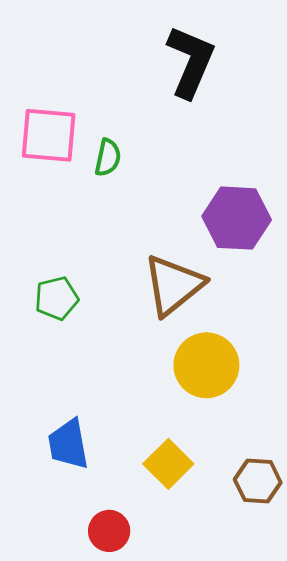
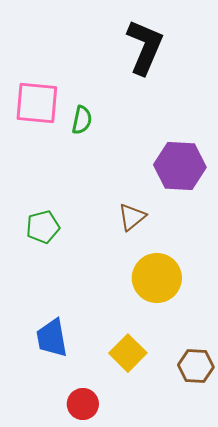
brown triangle: (174, 285) -> (132, 217), size x0.6

